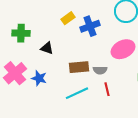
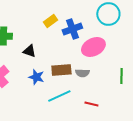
pink ellipse: (123, 49) -> (93, 47), moved
blue star: (39, 78) -> (36, 77), moved
red line: (107, 89) -> (91, 104), moved, turned -64

